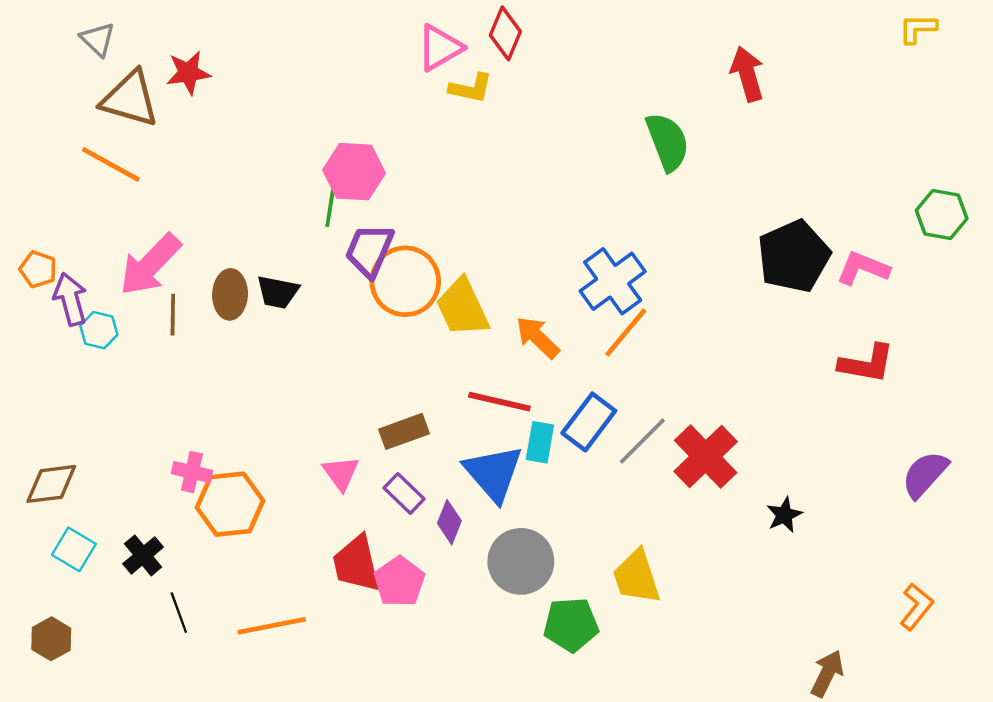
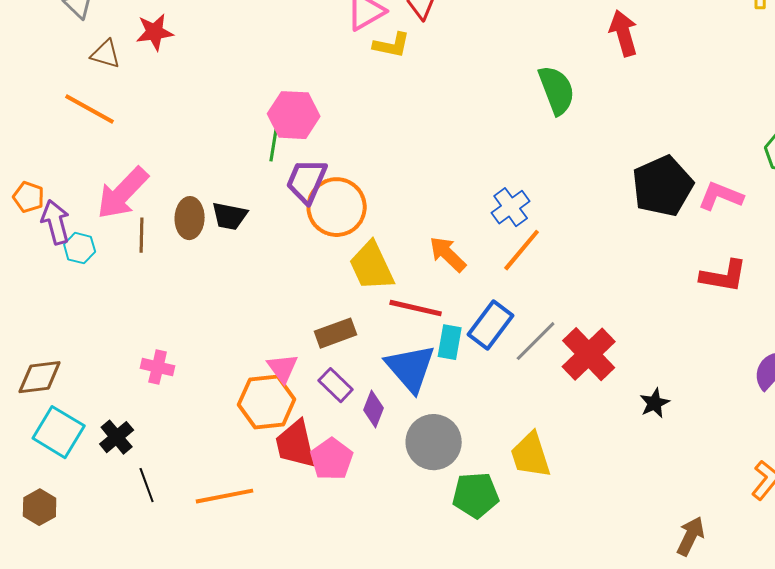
brown triangle: (130, 99) -> (106, 54), size x0.6
blue cross: (613, 281) -> (511, 207), size x0.7
yellow trapezoid: (462, 308) -> (372, 266), moved
orange hexagon: (230, 504) -> (267, 402), moved
cyan square: (74, 549) -> (59, 432), size x1.4

